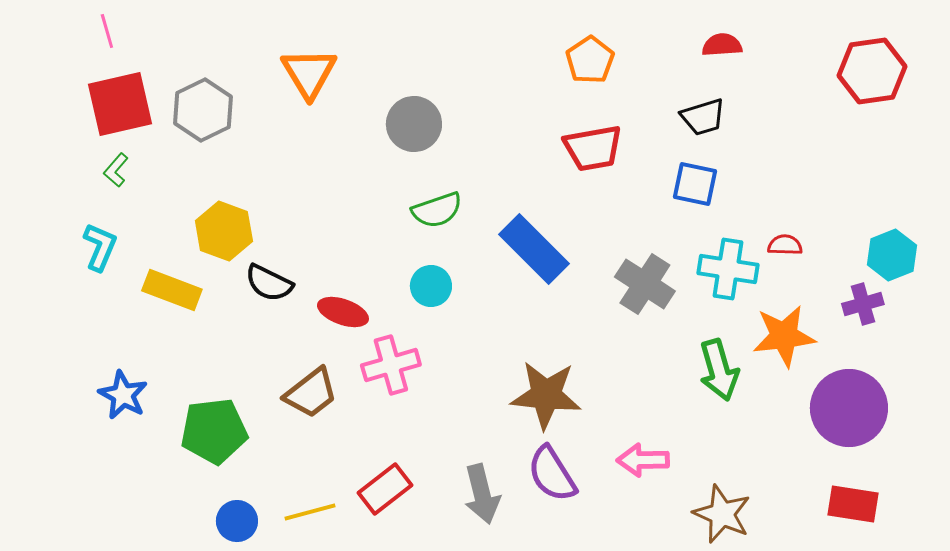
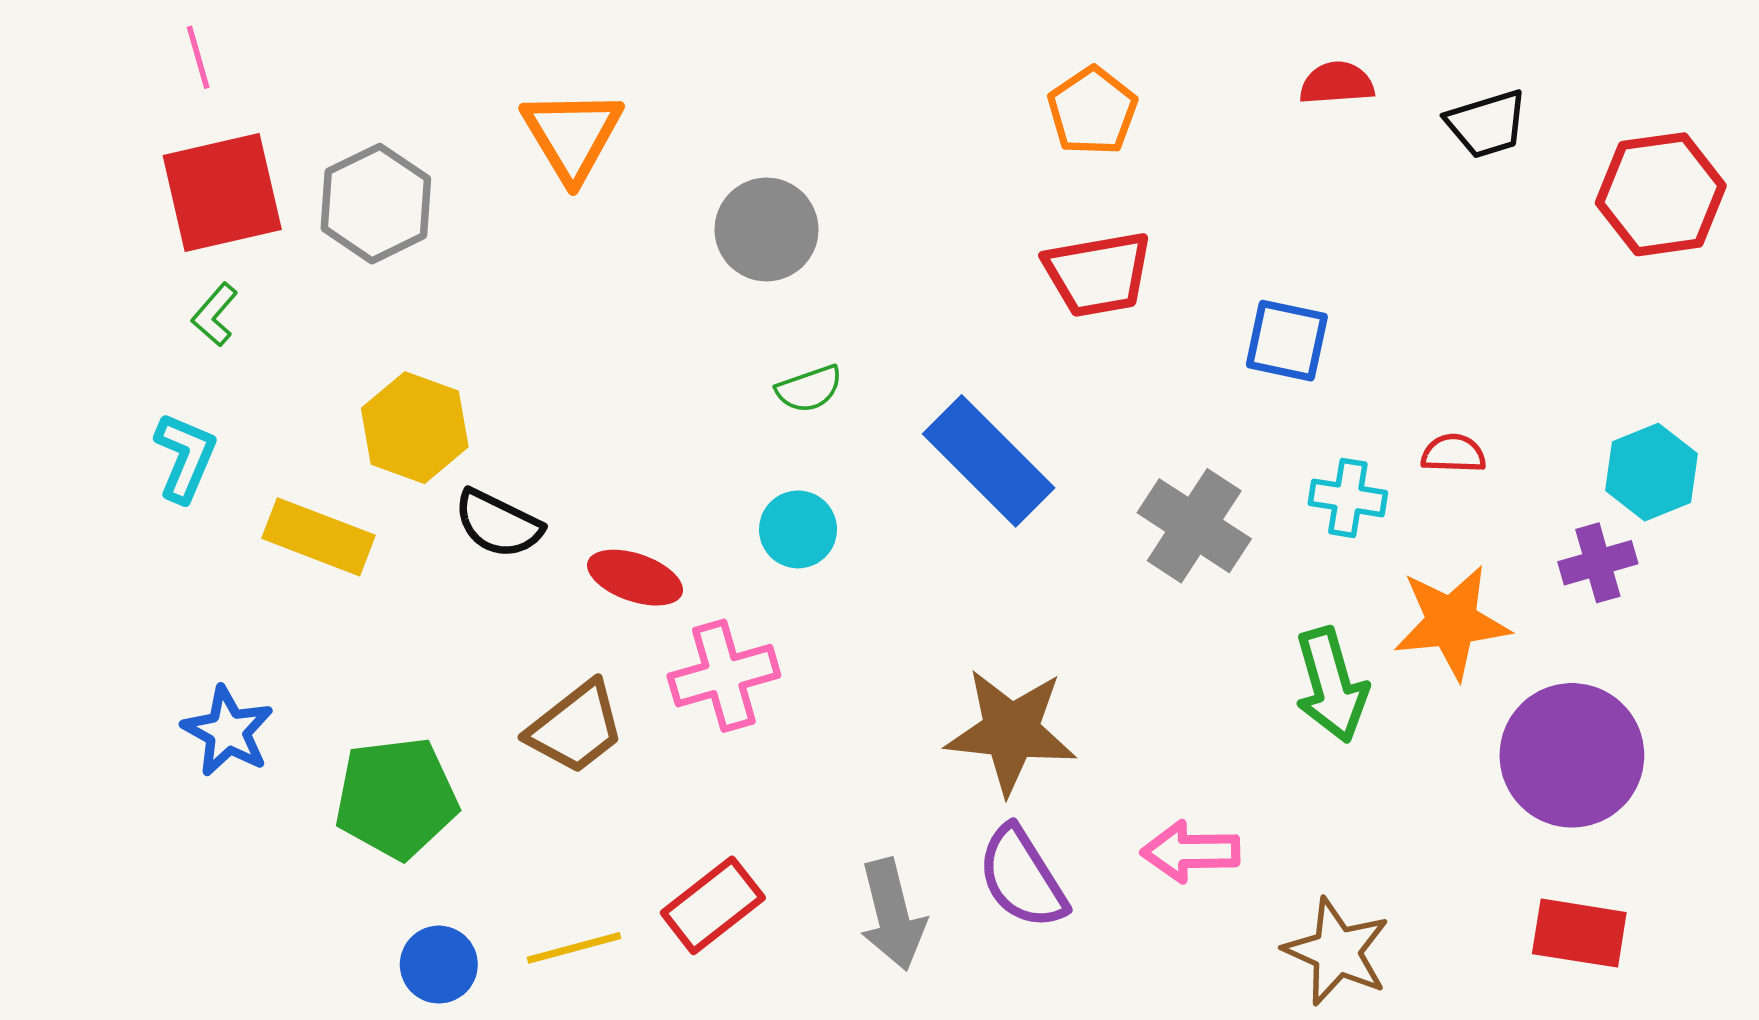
red hexagon: (872, 71) -> (1661, 194), moved
black trapezoid: (703, 117) -> (1487, 124), moved
green semicircle: (437, 210) -> (809, 389), size x0.7
cyan cross: (728, 269) -> (1348, 498), size x0.7

